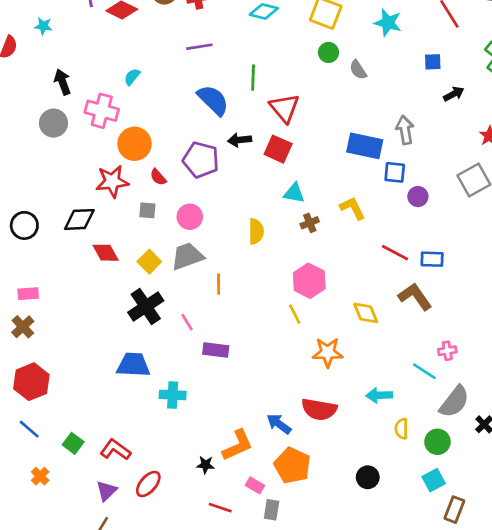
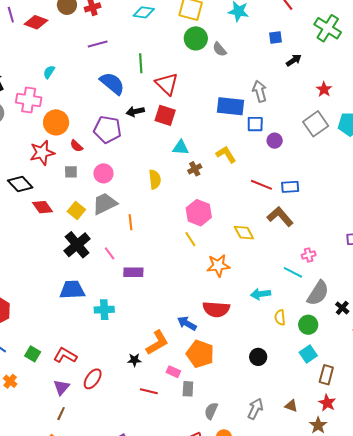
green circle: (328, 52) -> (196, 38), size x1.5
black diamond: (79, 219) -> (20, 184), turned 55

